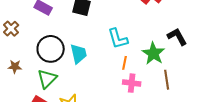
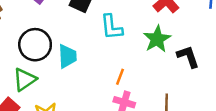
cyan L-shape: (118, 39) -> (111, 27), moved
green star: (153, 53) -> (157, 39), moved

